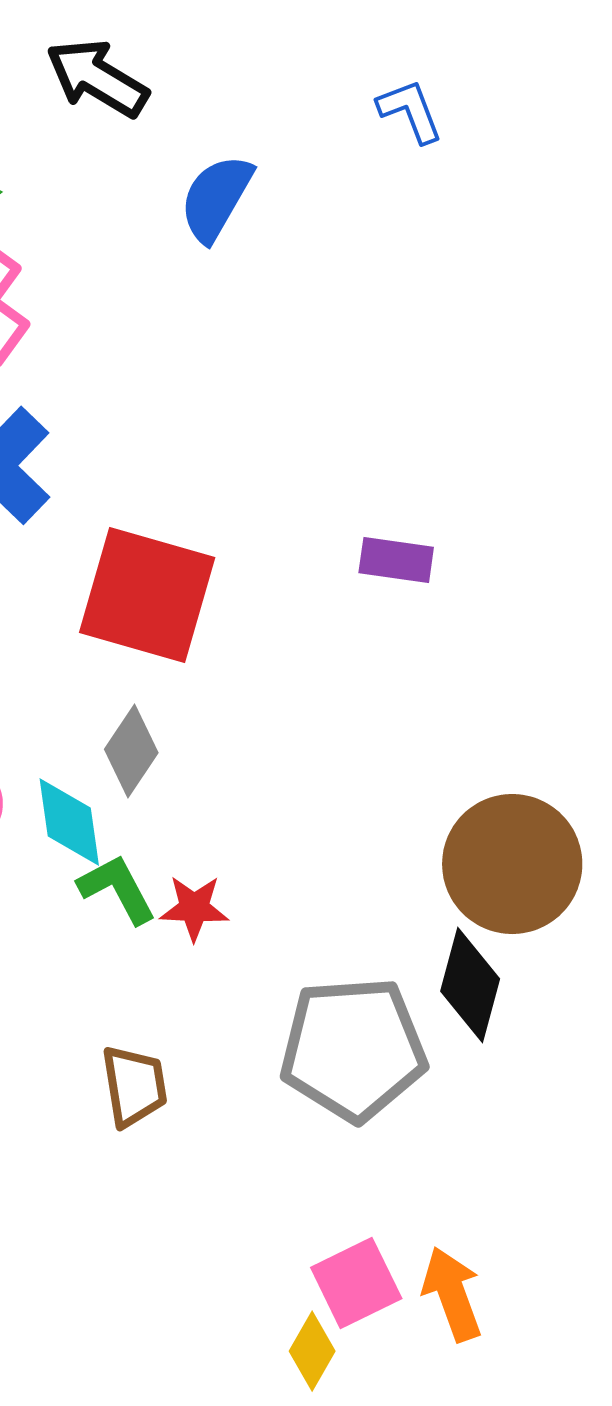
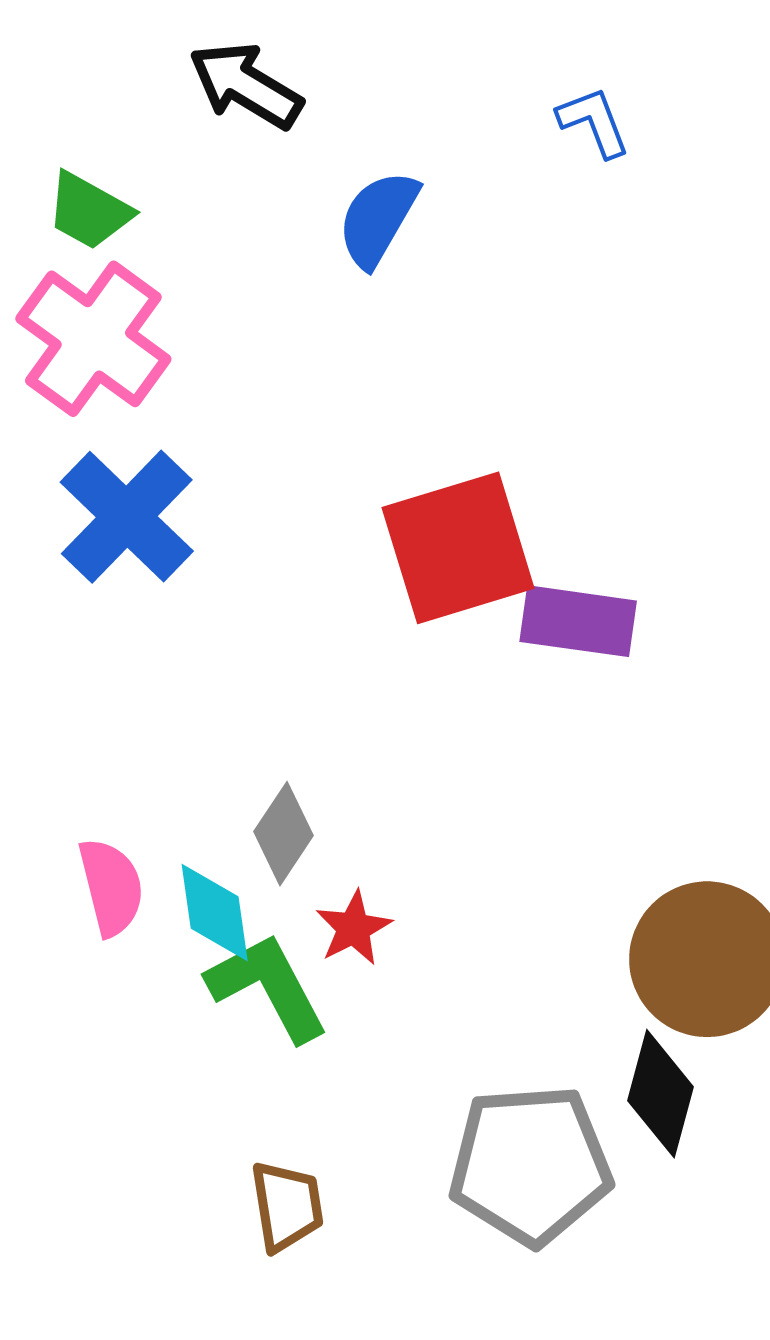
purple rectangle: (396, 560) -> (578, 621), size x1.4
red square: (147, 595) -> (458, 548), moved, turned -33
green L-shape: (117, 889) -> (268, 987), size x1.4
red star: (194, 908) -> (354, 928), moved, turned -30

